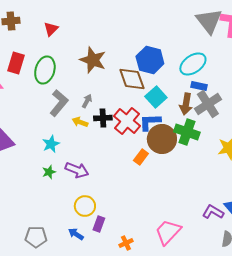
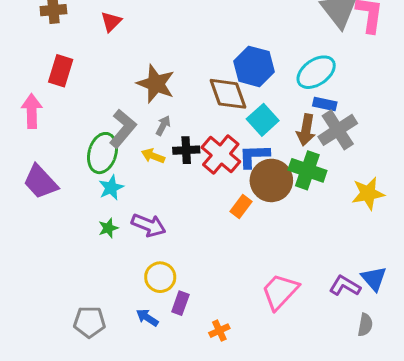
brown star: (93, 60) -> (156, 84), moved
green ellipse: (45, 70) -> (102, 153), moved
pink trapezoid: (168, 232) -> (280, 292), moved

